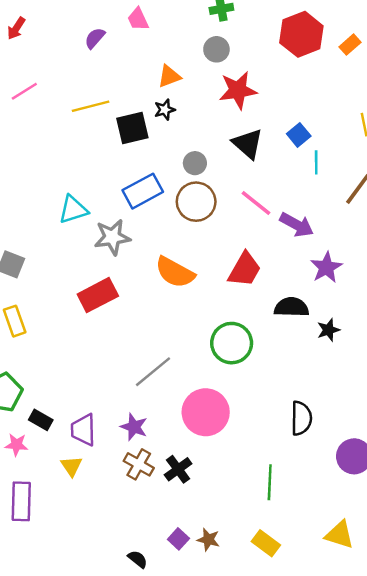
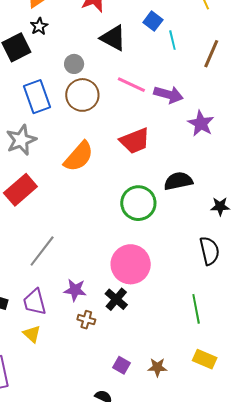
blue rectangle: (143, 191) -> (37, 97), turned -68
red trapezoid: (245, 269) -> (135, 141), turned 52
orange semicircle: (175, 272) -> (79, 156), turned -64
black semicircle: (291, 307) -> (178, 181), moved
black star: (328, 330) -> (220, 206), moved, turned 30
gray line: (153, 372) -> (42, 251), moved
brown cross: (139, 464) -> (86, 320), size x0.7
black cross: (178, 469) -> (116, 299), moved
purple square: (178, 539) -> (121, 365), moved

